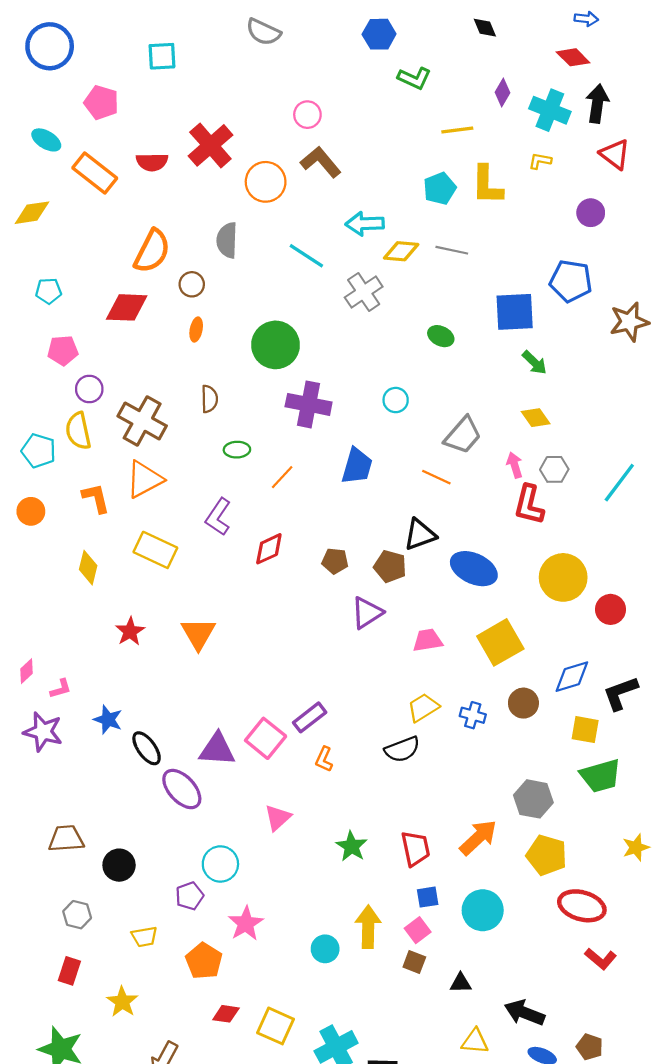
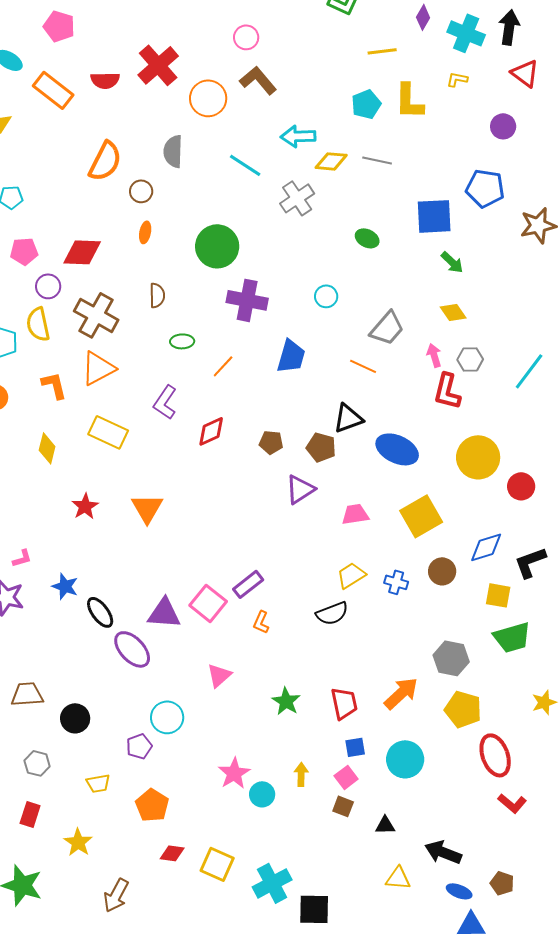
red diamond: (127, 307) -> (82, 252), moved
red ellipse: (582, 906) -> (495, 755), turned 54
pink star: (246, 923) -> (234, 773), moved
yellow arrow: (368, 927) -> (301, 774), size x0.6

